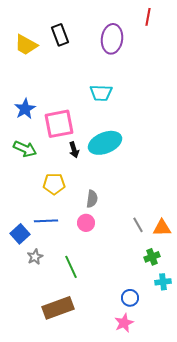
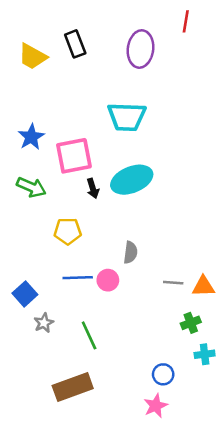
cyan trapezoid: (101, 93) -> (127, 117), size x1.4
gray semicircle: (92, 199) -> (130, 252), moved
blue line: (46, 221) -> (78, 278), moved
gray line: (138, 225) -> (173, 283), turned -56

